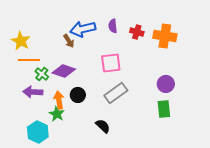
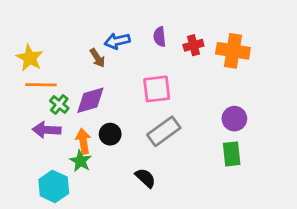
blue arrow: (83, 29) -> (117, 41), size x0.7
red cross: (137, 32) -> (193, 45), turned -32
purple diamond: (64, 71) -> (90, 100), turned -35

